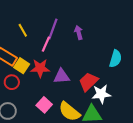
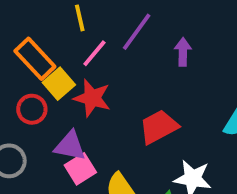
pink line: (46, 44) -> (94, 53), moved
purple triangle: (61, 76) -> (70, 146), moved
red trapezoid: (88, 82) -> (159, 127), moved

